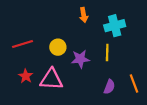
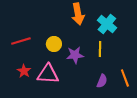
orange arrow: (84, 15) -> (78, 14), size x1.5
cyan cross: (115, 26) -> (107, 24), turned -36

